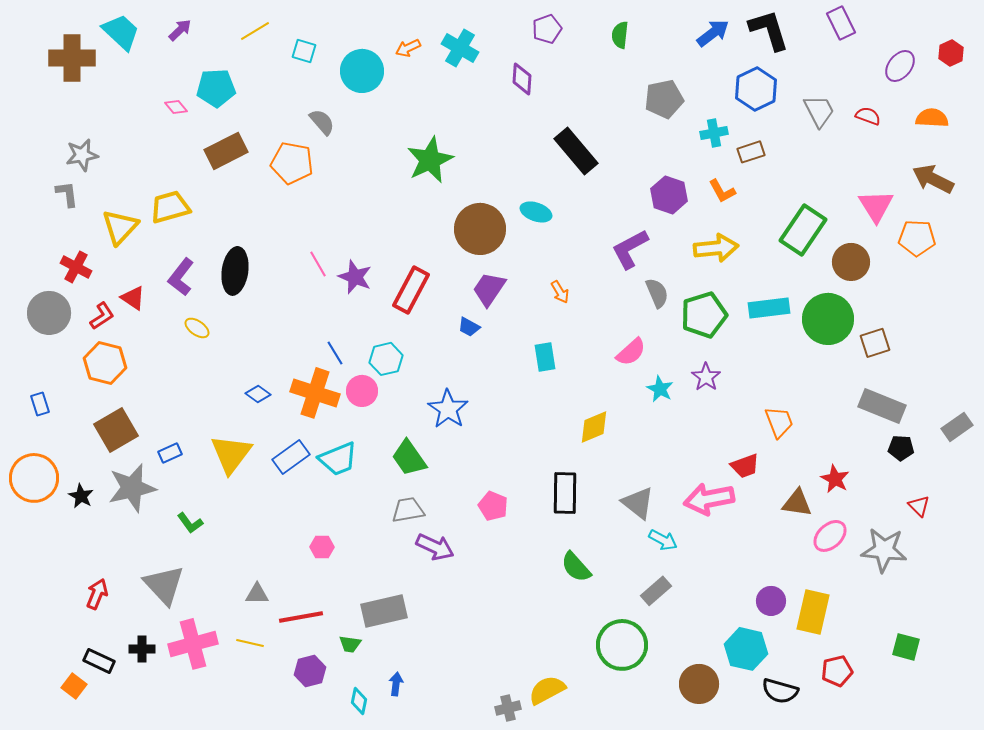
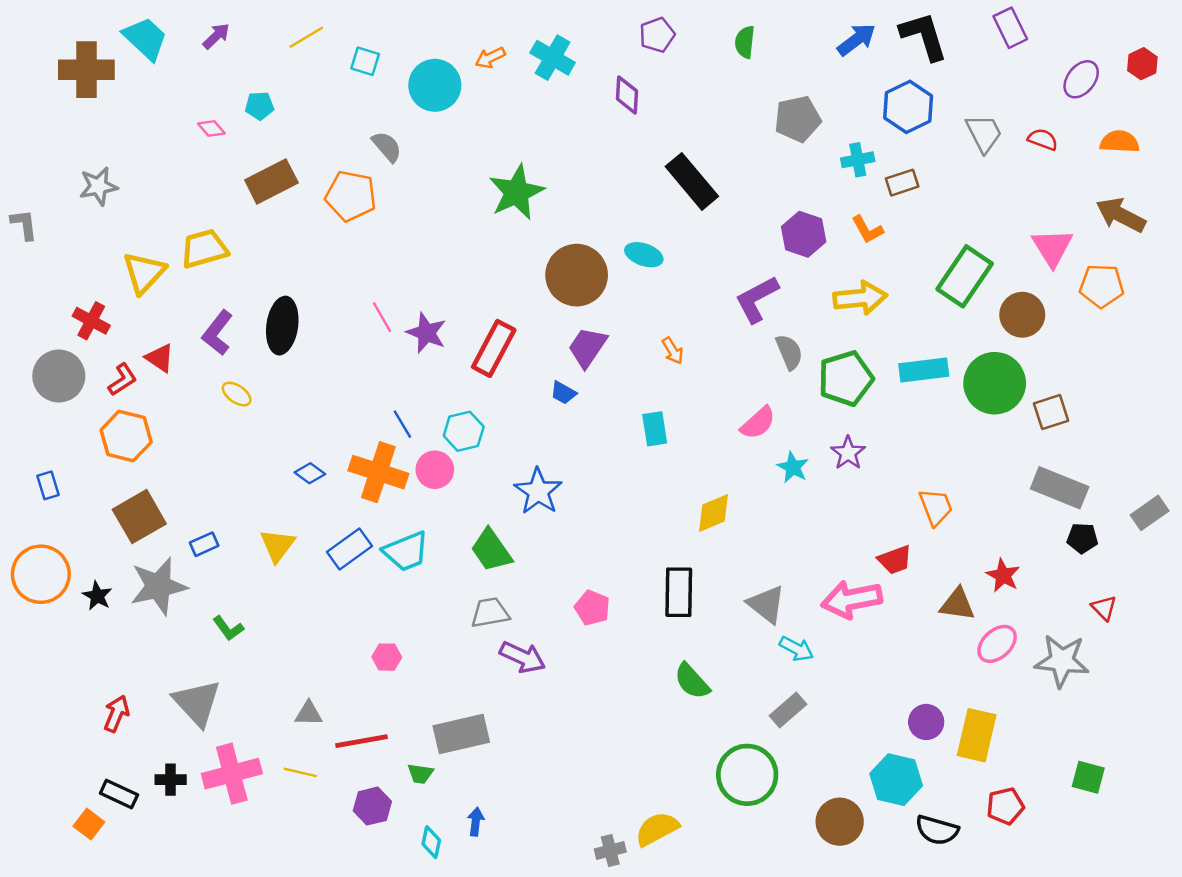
cyan pentagon: (216, 88) -> (259, 106), size x0.6
gray L-shape: (67, 194) -> (24, 225), moved
yellow triangle: (231, 454) -> (277, 545), size x0.7

